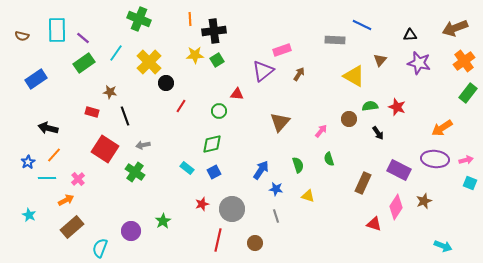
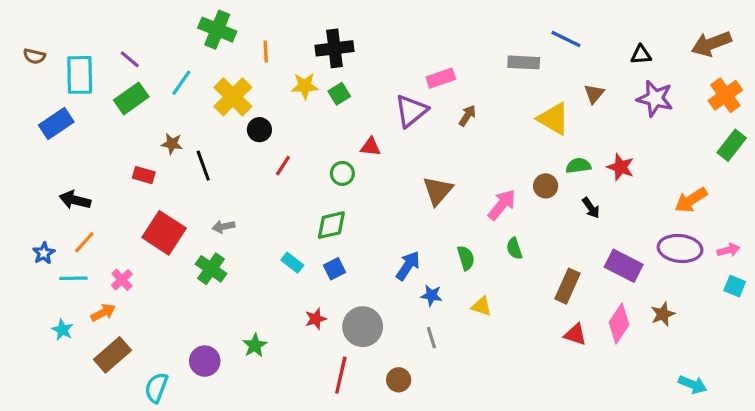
orange line: (190, 19) -> (266, 52), moved
cyan rectangle: (57, 30) -> (80, 75), moved
black line: (125, 116) -> (203, 166), moved
pink arrow: (321, 131) -> (502, 205), size x1.5
cyan star: (29, 215) -> (62, 330), moved
red triangle: (374, 224) -> (575, 334), moved

